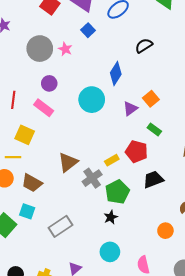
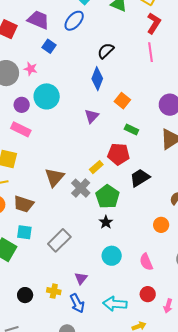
blue diamond: (116, 74) -> (97, 79), moved
cyan circle: (92, 100) -> (47, 96), moved
purple triangle: (130, 109) -> (92, 116), moved

